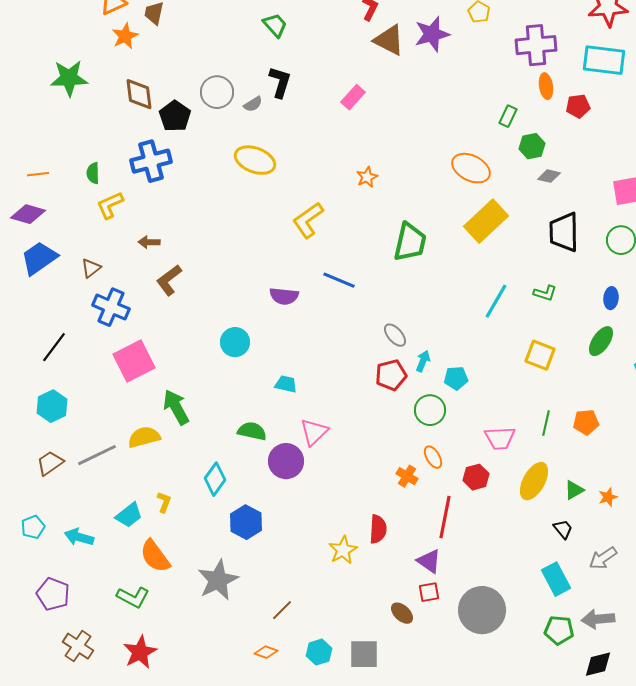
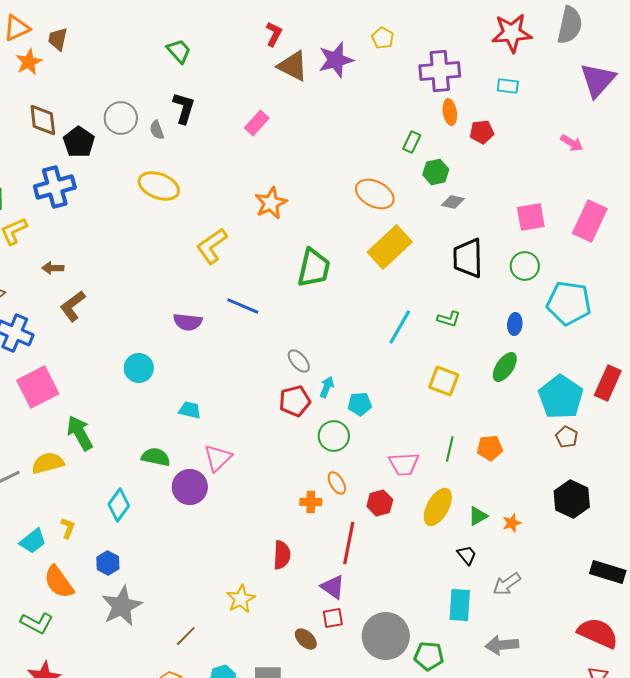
cyan rectangle: (604, 60) -> (508, 86), size x0.5
gray semicircle: (253, 104) -> (157, 130), turned 102
orange star: (367, 177) -> (271, 203), size x1.5
orange cross: (407, 476) -> (311, 502), turned -30
blue hexagon: (246, 522) -> (108, 563), moved, size x0.7
yellow star: (343, 550) -> (241, 599), moved
cyan rectangle: (556, 579) -> (460, 605), turned 32
green pentagon: (559, 630) -> (429, 656), moved

